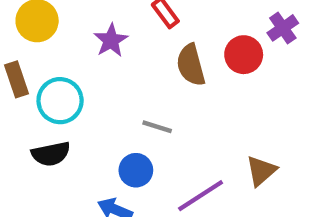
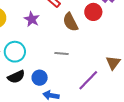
blue circle: (136, 170) -> (40, 78), moved

